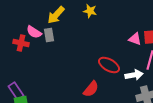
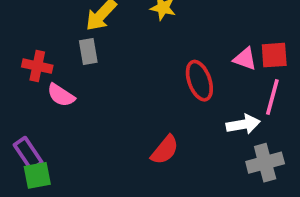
pink semicircle: (34, 32) -> (61, 95), moved
red ellipse: (109, 65) -> (199, 81), moved, turned 40

